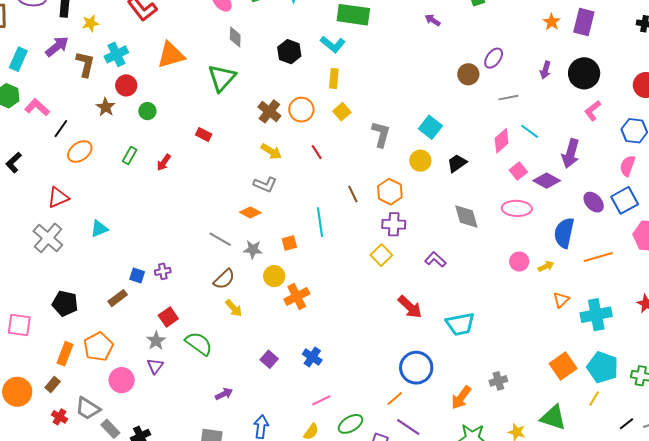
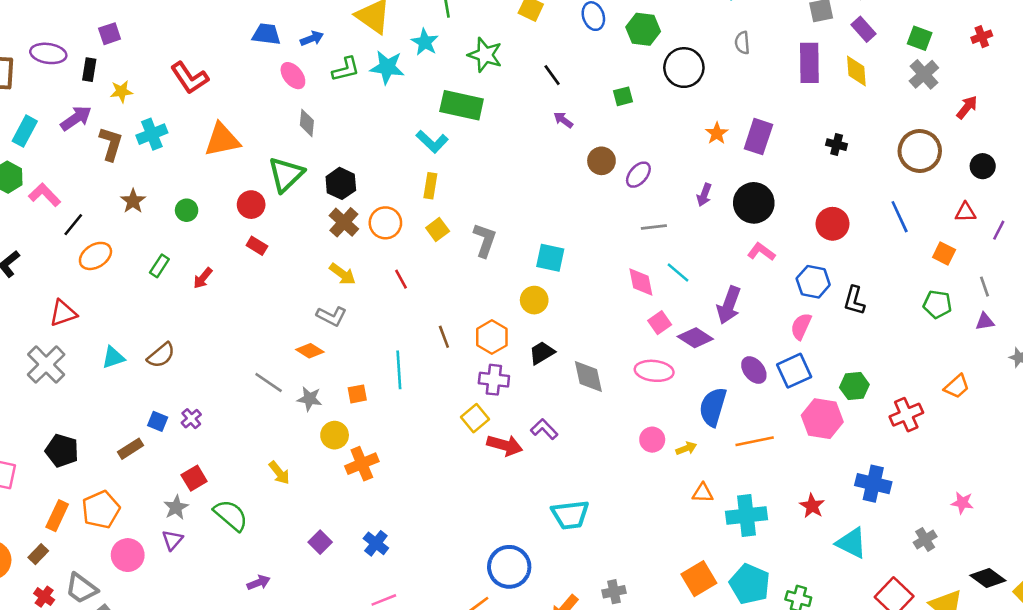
black hexagon: (289, 52) -> (341, 183), moved
brown circle: (468, 74) -> (601, 161), moved
red circle: (126, 85) -> (251, 205), moved
pink L-shape: (593, 111) -> (761, 252), turned 70
cyan square: (430, 127) -> (550, 258), turned -30
gray L-shape: (381, 134) -> (485, 240), moved
pink diamond: (502, 141) -> (641, 282), turned -65
black trapezoid: (457, 163) -> (542, 353), moved
purple cross: (163, 271) -> (191, 419), turned -35
brown semicircle: (224, 279) -> (161, 355), moved
orange triangle: (561, 300) -> (703, 493), turned 42
red arrow: (410, 307) -> (505, 445), moved, turned -32

